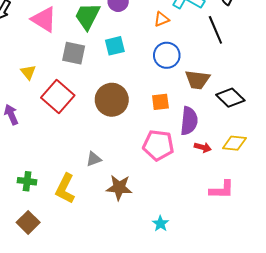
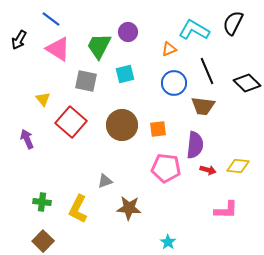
black line: (215, 30) -> (207, 71), moved
black diamond: (230, 98) -> (247, 83), moved
orange square: (160, 102) -> (158, 129), moved

